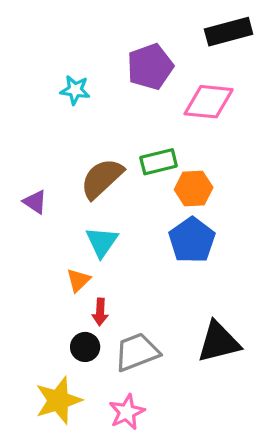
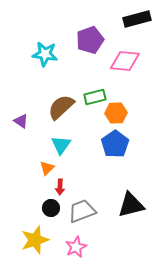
cyan star: (75, 90) -> (45, 54), size x1.4

